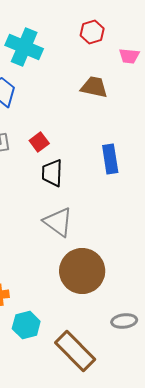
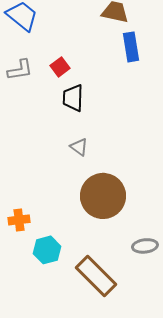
blue rectangle: (110, 159) -> (131, 47), moved
gray triangle: (58, 222) -> (79, 147), size x0.6

